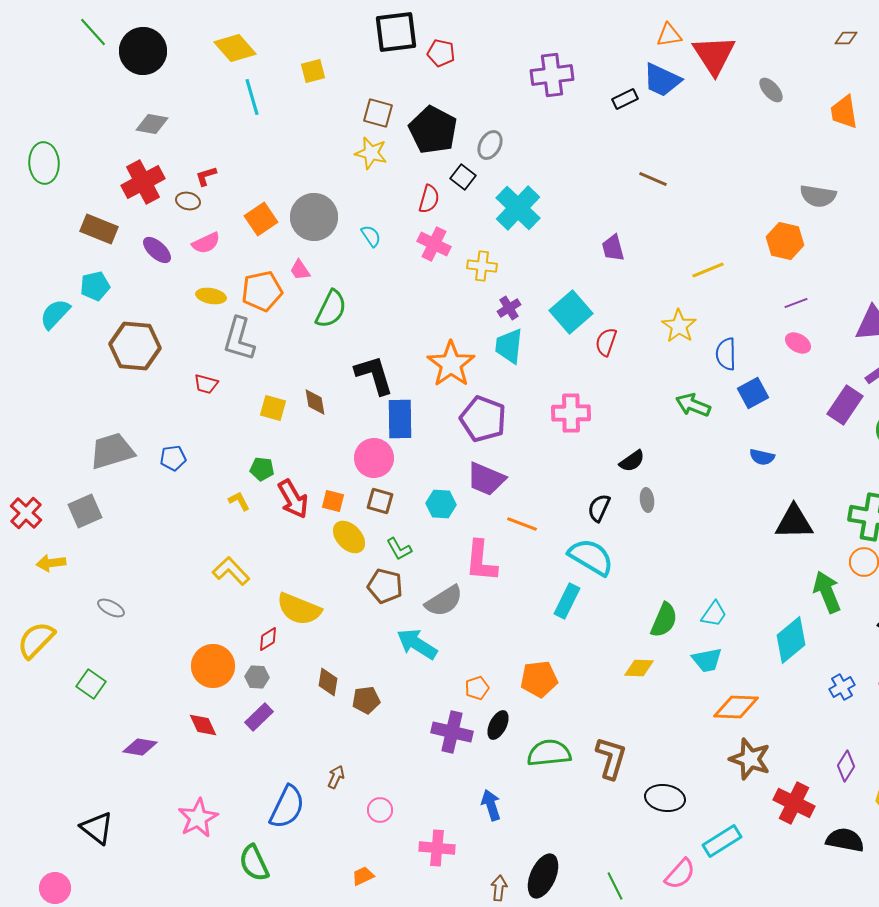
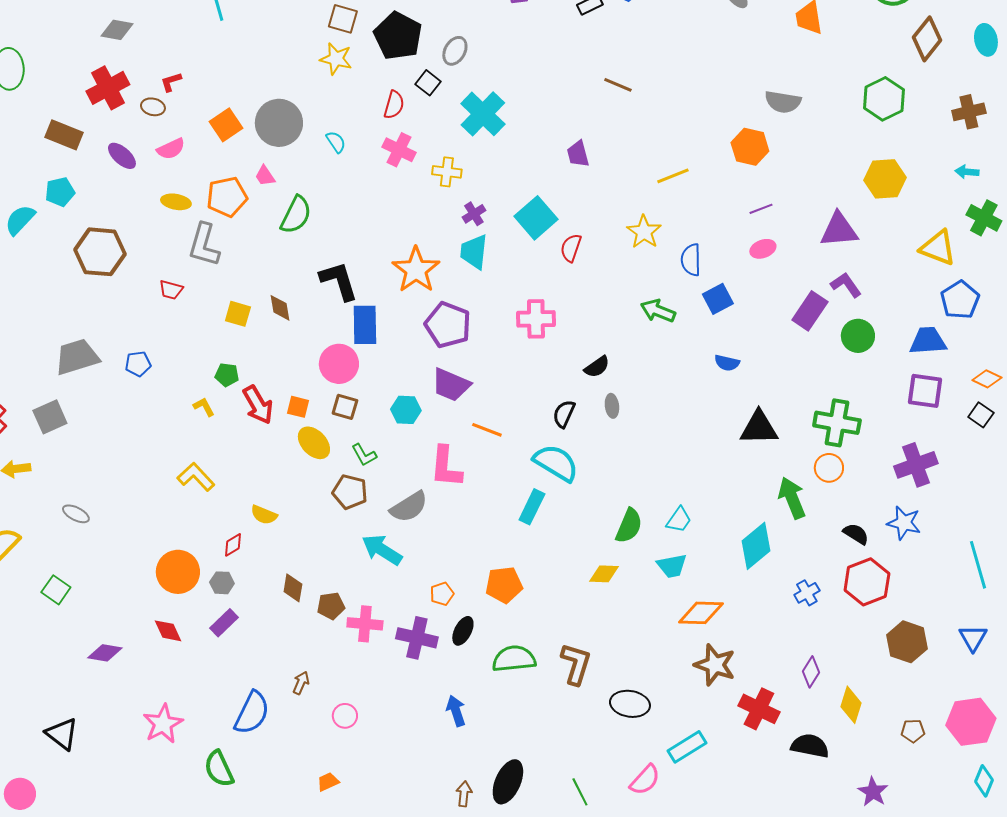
pink ellipse: (798, 343) -> (763, 249), turned -50
yellow semicircle: (299, 609) -> (264, 515), size x0.6
pink cross: (437, 848) -> (365, 624), moved

